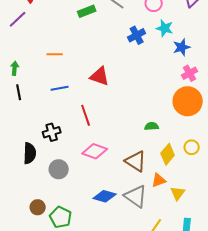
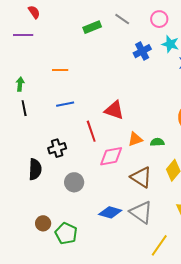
purple line: (18, 19) -> (23, 35), turned 42
red triangle: (100, 76) -> (114, 110), moved
pink diamond: (95, 151) -> (111, 156), moved, turned -30
gray circle: (59, 169) -> (74, 182), moved
orange triangle: (159, 180) -> (135, 139), moved

